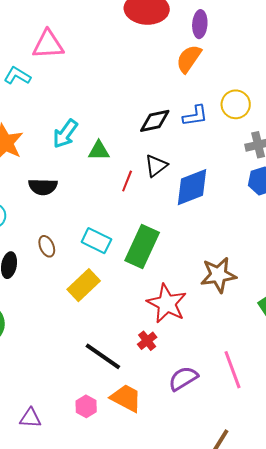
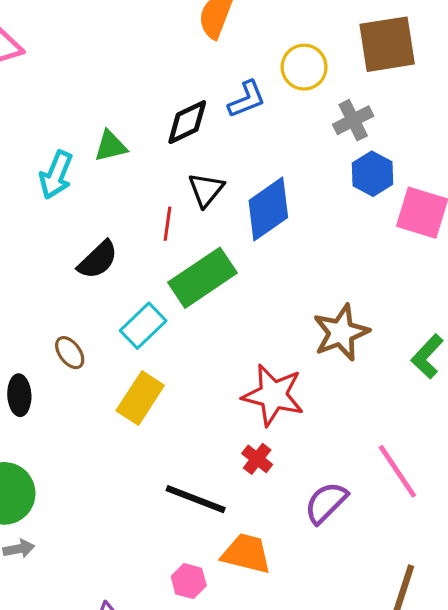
green triangle: (99, 151) -> (110, 146), moved
black semicircle: (43, 187) -> (98, 260), moved, turned -32
cyan rectangle: (96, 241) -> (143, 326), turned -56
green rectangle: (142, 247) -> (202, 278), moved, turned 45

